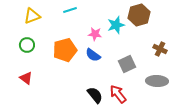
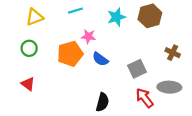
cyan star: (116, 25) -> (116, 17), moved
pink star: (95, 34) -> (88, 36), moved
red arrow: (118, 94) -> (145, 98), moved
black semicircle: (95, 95) -> (102, 102), turned 54

